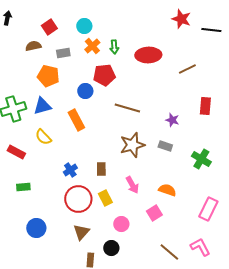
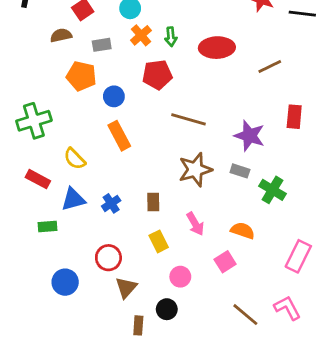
blue circle: (85, 91) -> (114, 96), moved
blue triangle: (42, 106) -> (73, 199), moved
purple star: (172, 120) -> (249, 136), size x1.6
green cross: (201, 159) -> (273, 190), moved
red circle: (78, 199) -> (108, 258), moved, size x0.7

